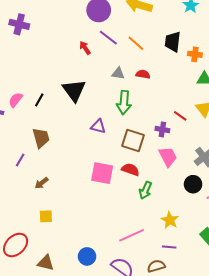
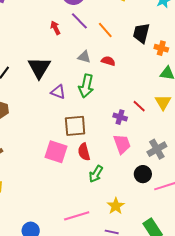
purple triangle: (98, 126) -> (58, 92), moved
brown square: (133, 140) -> (75, 126), moved, turned -30
red semicircle: (130, 170) -> (84, 152), turned -132

